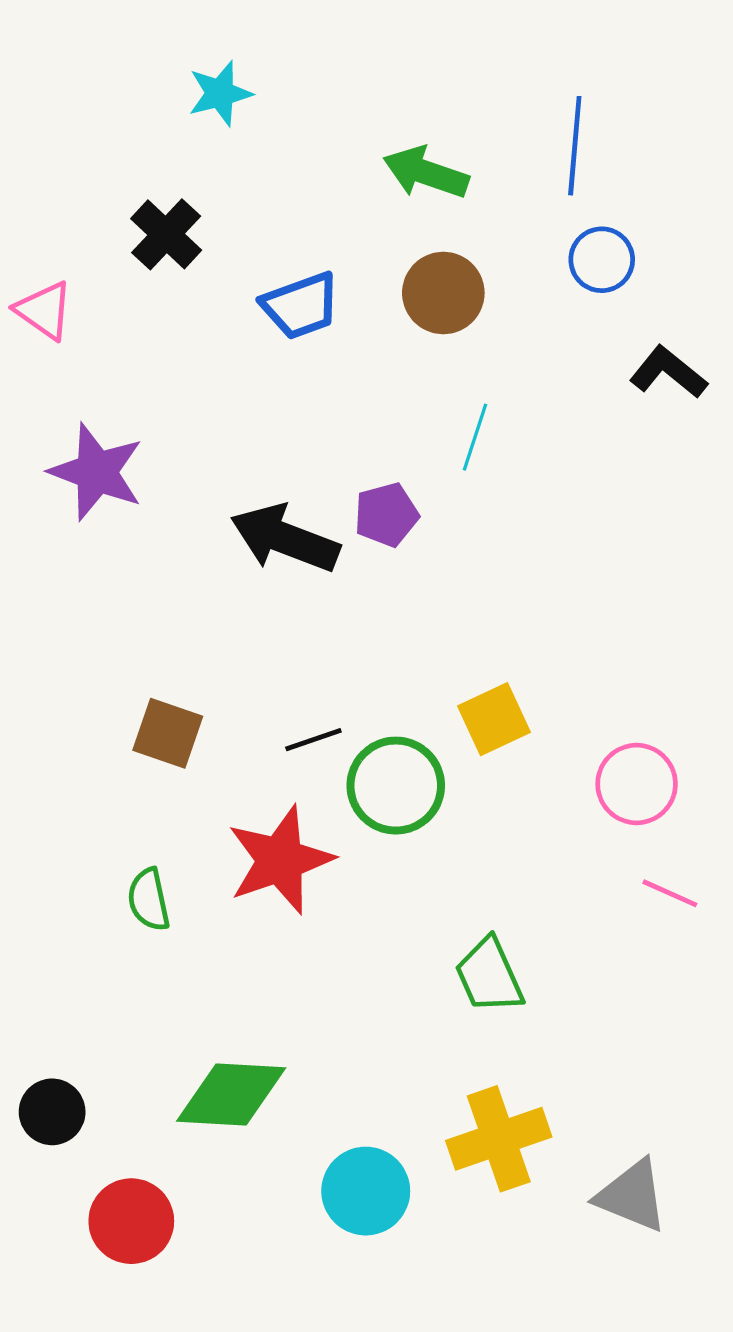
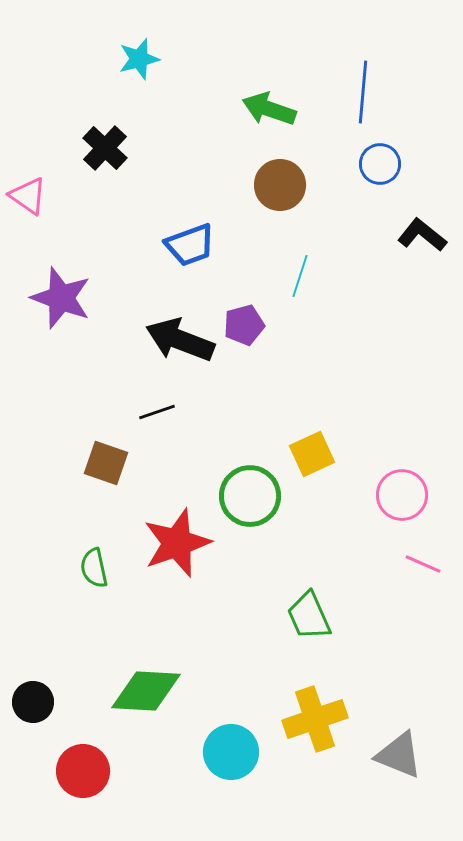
blue trapezoid: (301, 306) -> (190, 245), moved
black line: (313, 740) -> (157, 412), moved

